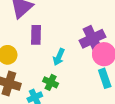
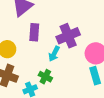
purple cross: (92, 39) -> (68, 36), moved

